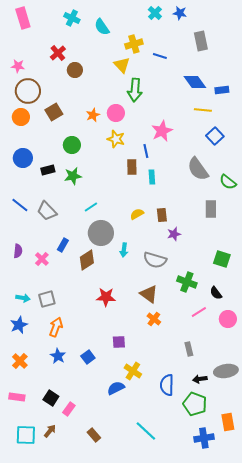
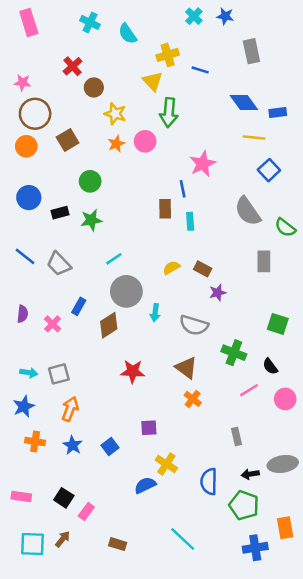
yellow star: (116, 139) -> (115, 114), moved
brown rectangle: (162, 215) -> (203, 269), turned -56
orange cross: (20, 361) -> (35, 441), moved, turned -35
brown rectangle: (94, 435) -> (118, 544), turned -32

